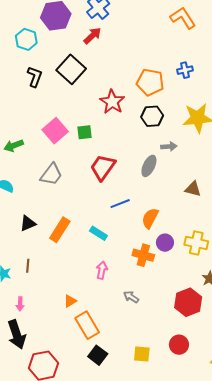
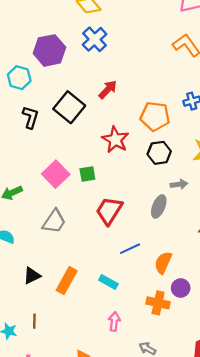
red arrow: (92, 36) -> (108, 90), moved

